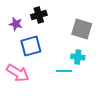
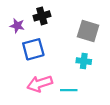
cyan line: (64, 71) -> (69, 90), moved
pink arrow: (18, 73) -> (40, 84), moved, turned 130

